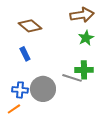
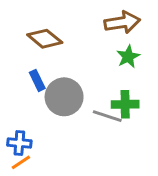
gray circle: (43, 89) -> (64, 97), moved
blue cross: (20, 90) -> (19, 143), moved

